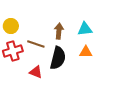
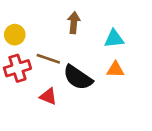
brown arrow: (59, 31) -> (74, 23), moved
black semicircle: (58, 58) -> (78, 78), turned 110

